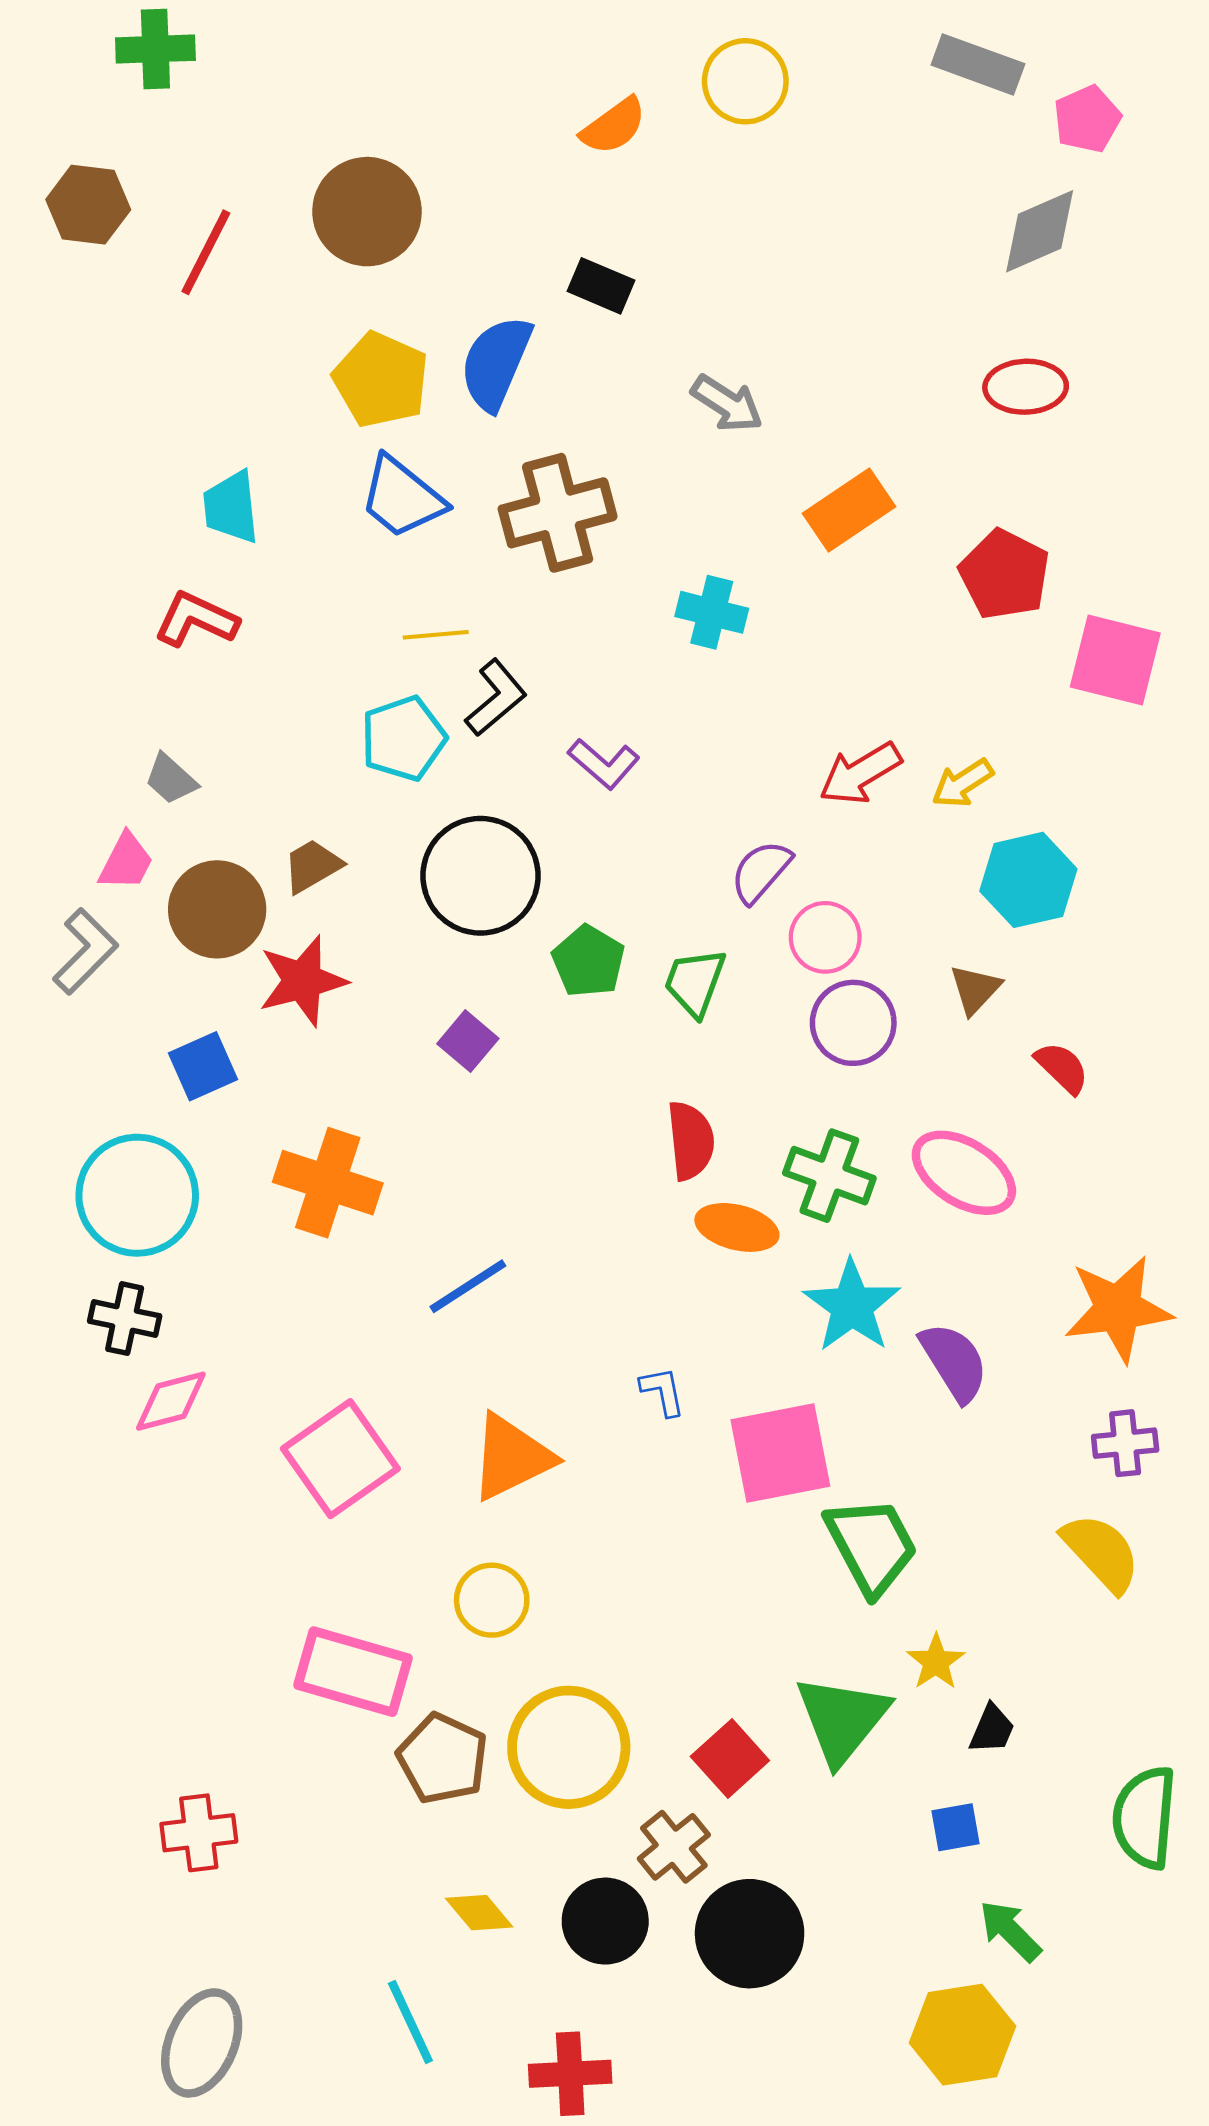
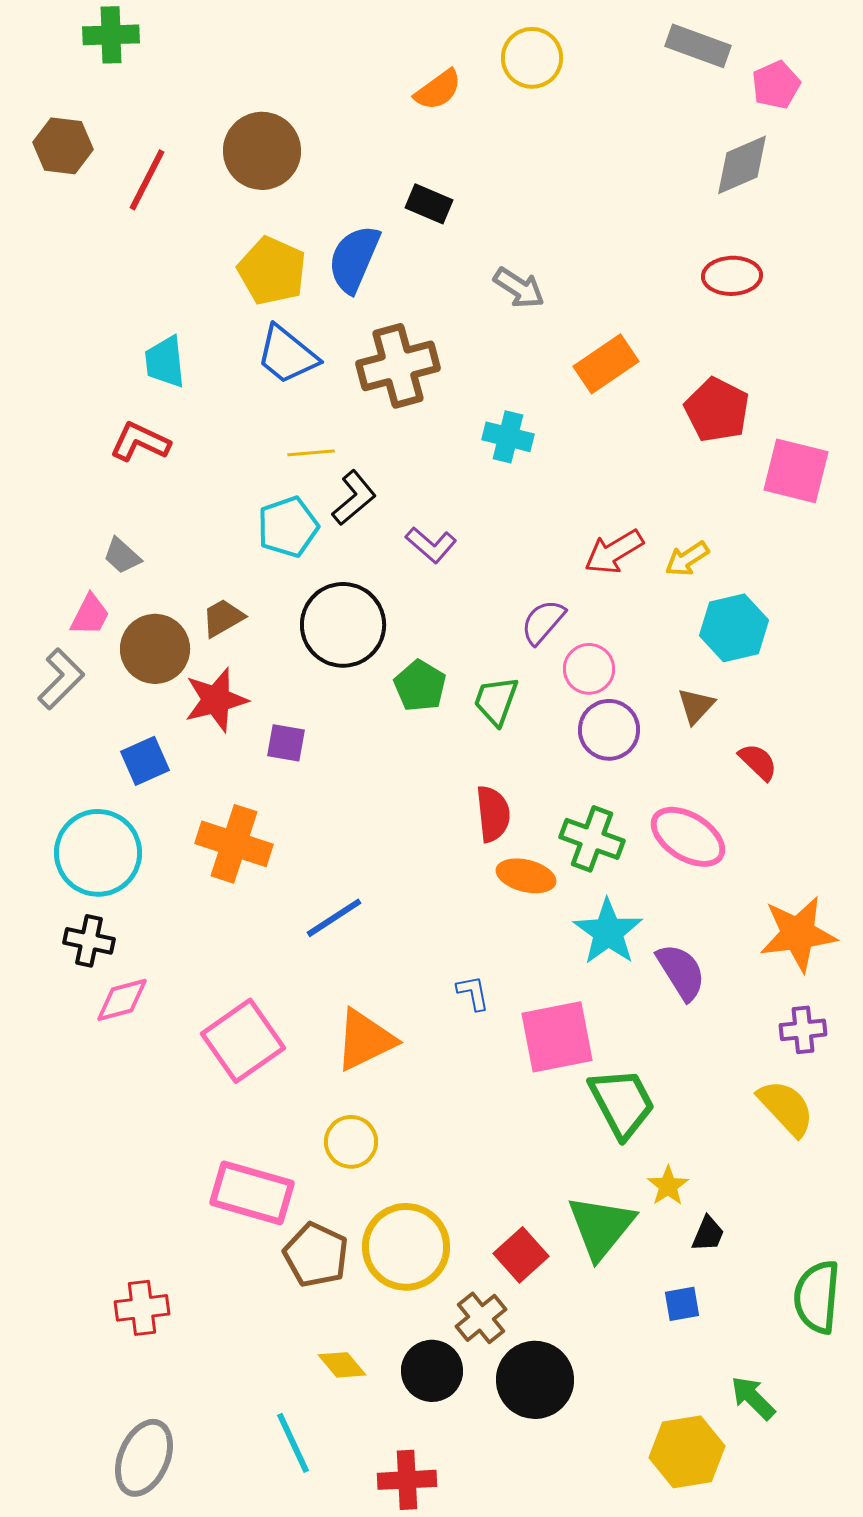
purple square: (468, 1041) -> (286, 743), moved, turned -30
green arrow: (1010, 1931) -> (753, 1398), moved

